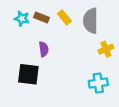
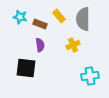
brown rectangle: (41, 17) -> (40, 24), moved
yellow cross: (106, 49) -> (73, 45), moved

